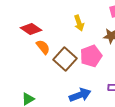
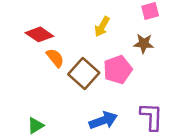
yellow arrow: (79, 23) -> (102, 27), turned 49

